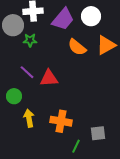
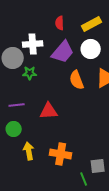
orange semicircle: (77, 47) -> (77, 80), turned 30
purple line: (27, 72) -> (17, 105), moved, turned -49
green line: (76, 146) -> (84, 179), moved, turned -48

